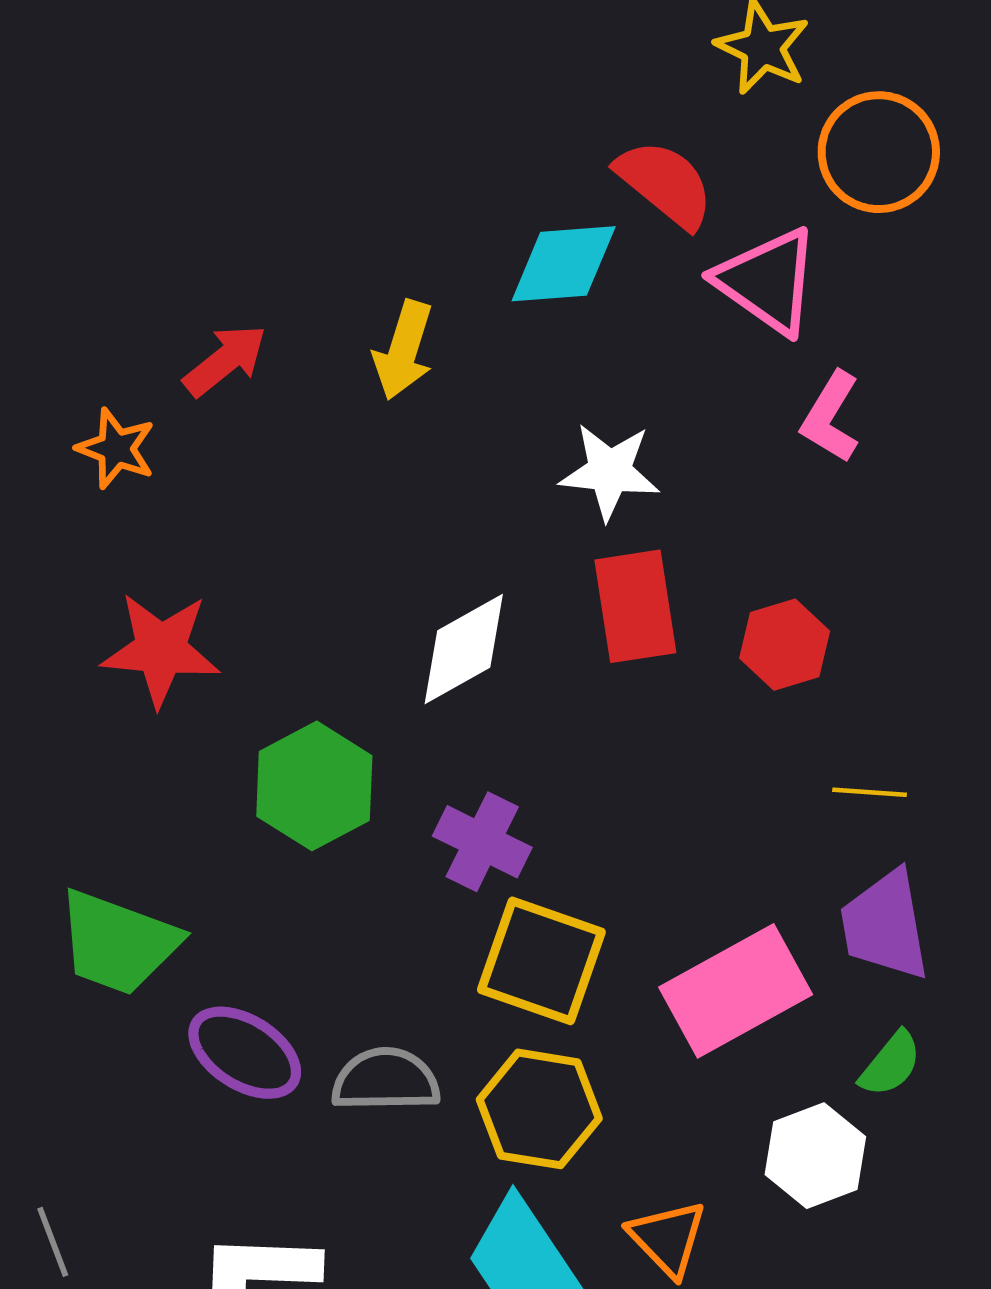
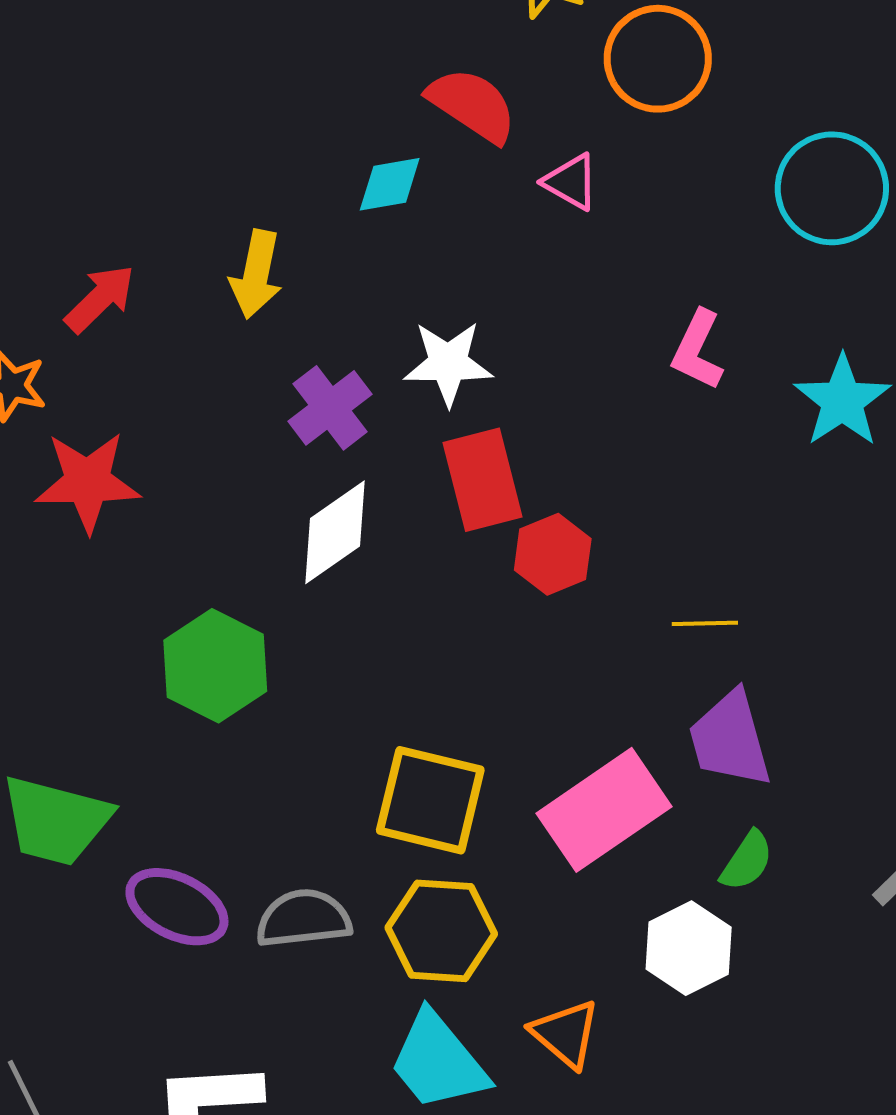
cyan diamond: (564, 264) -> (390, 184), size x0.7
pink triangle: (768, 281) -> (571, 182), size x0.6
pink L-shape: (831, 417) -> (698, 350), moved
red hexagon: (785, 645) -> (553, 554), moved
red star: (161, 649) -> (87, 482), moved
purple cross: (482, 842) -> (330, 408), moved, turned 32

